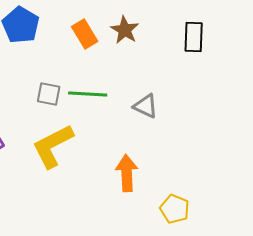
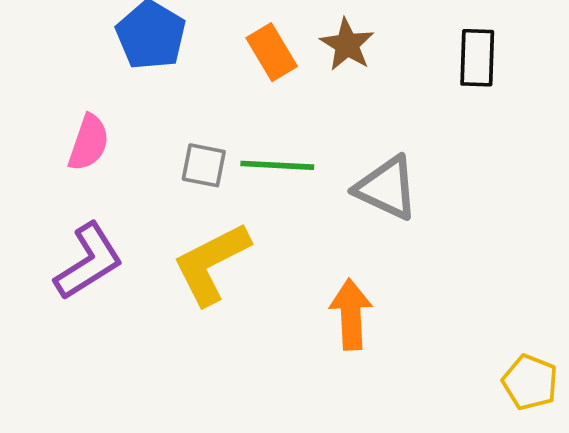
gray triangle: (146, 106) -> (387, 188), size x1.4
yellow pentagon: (175, 209) -> (530, 382), moved

